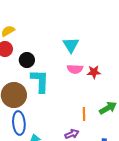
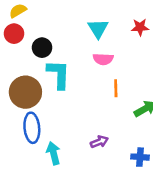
red star: (94, 72) -> (140, 27), moved
orange line: (84, 114) -> (116, 88), moved

